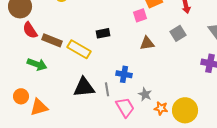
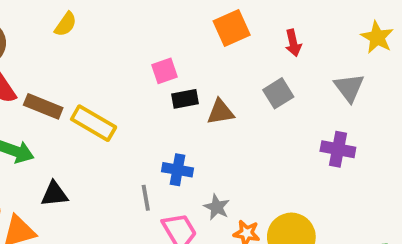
pink square: (140, 15) -> (164, 71), moved
black rectangle: (103, 33) -> (185, 99), moved
black triangle: (84, 87) -> (54, 194), moved, size x0.7

